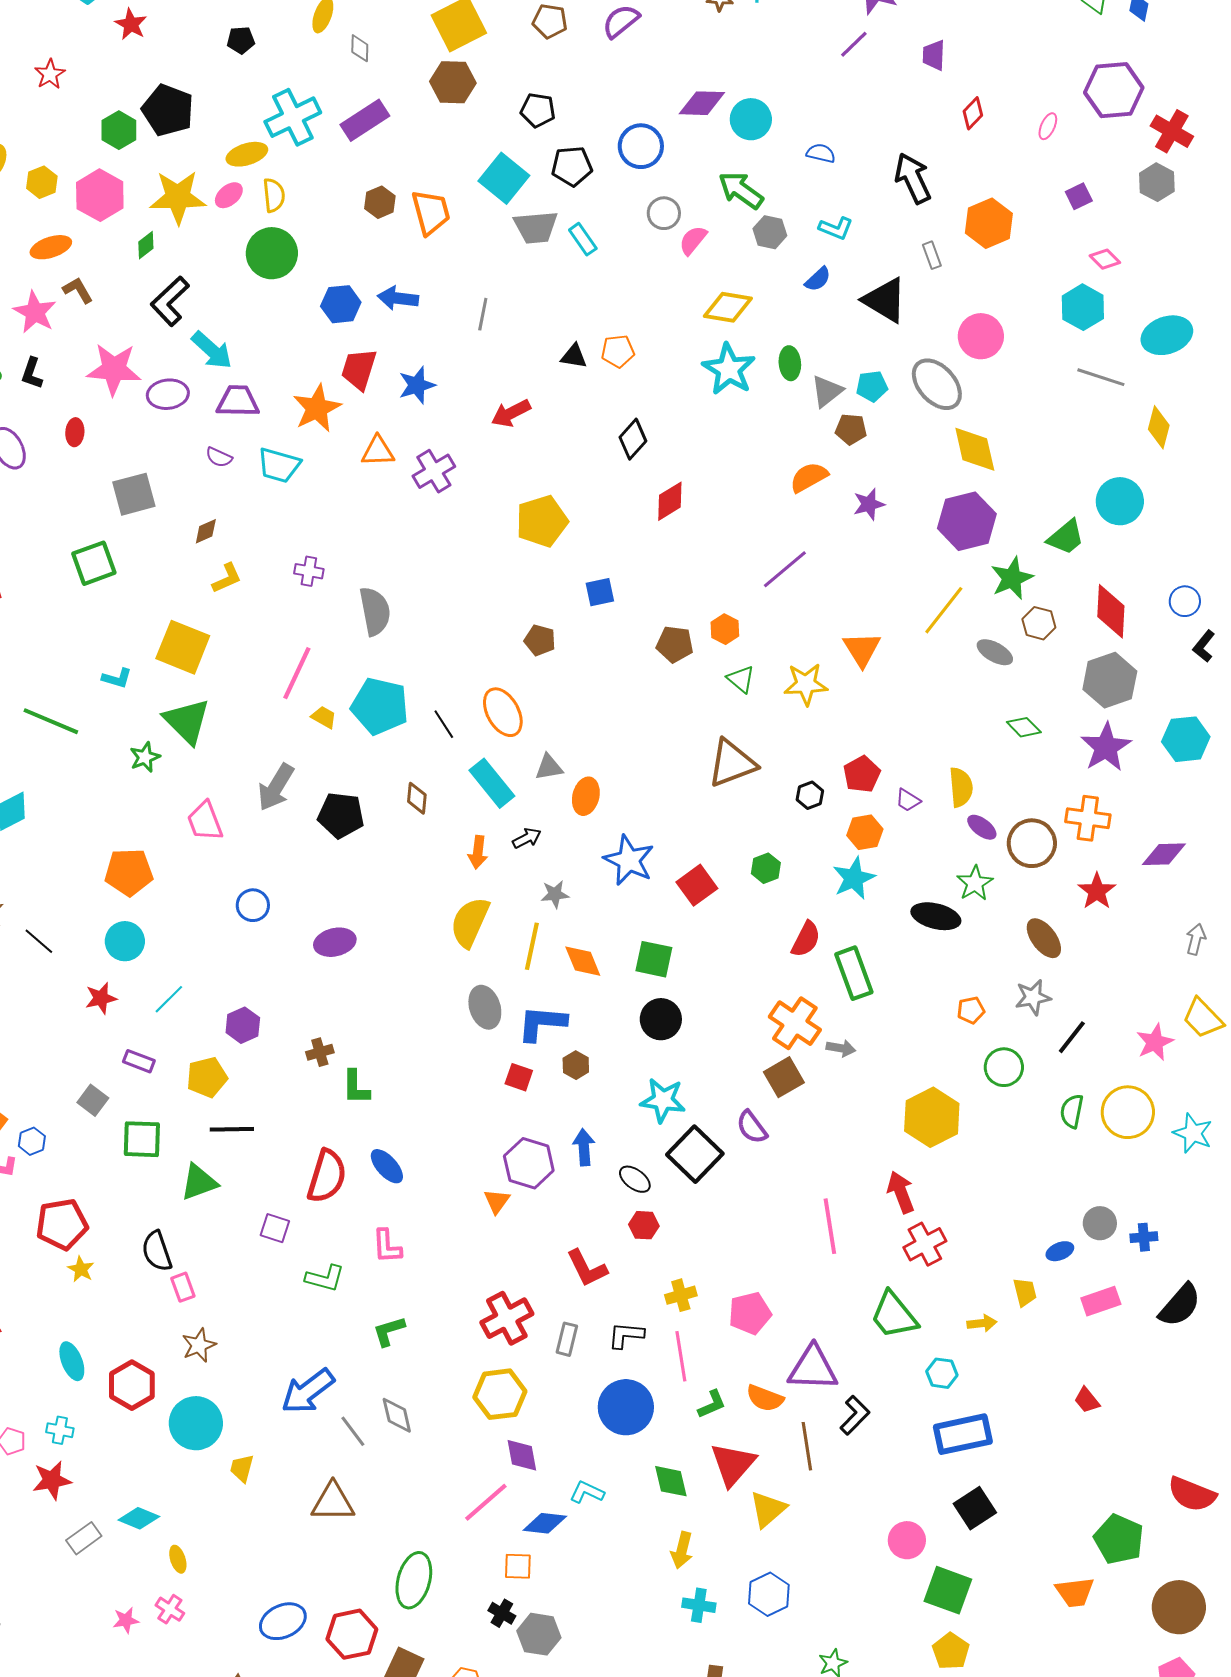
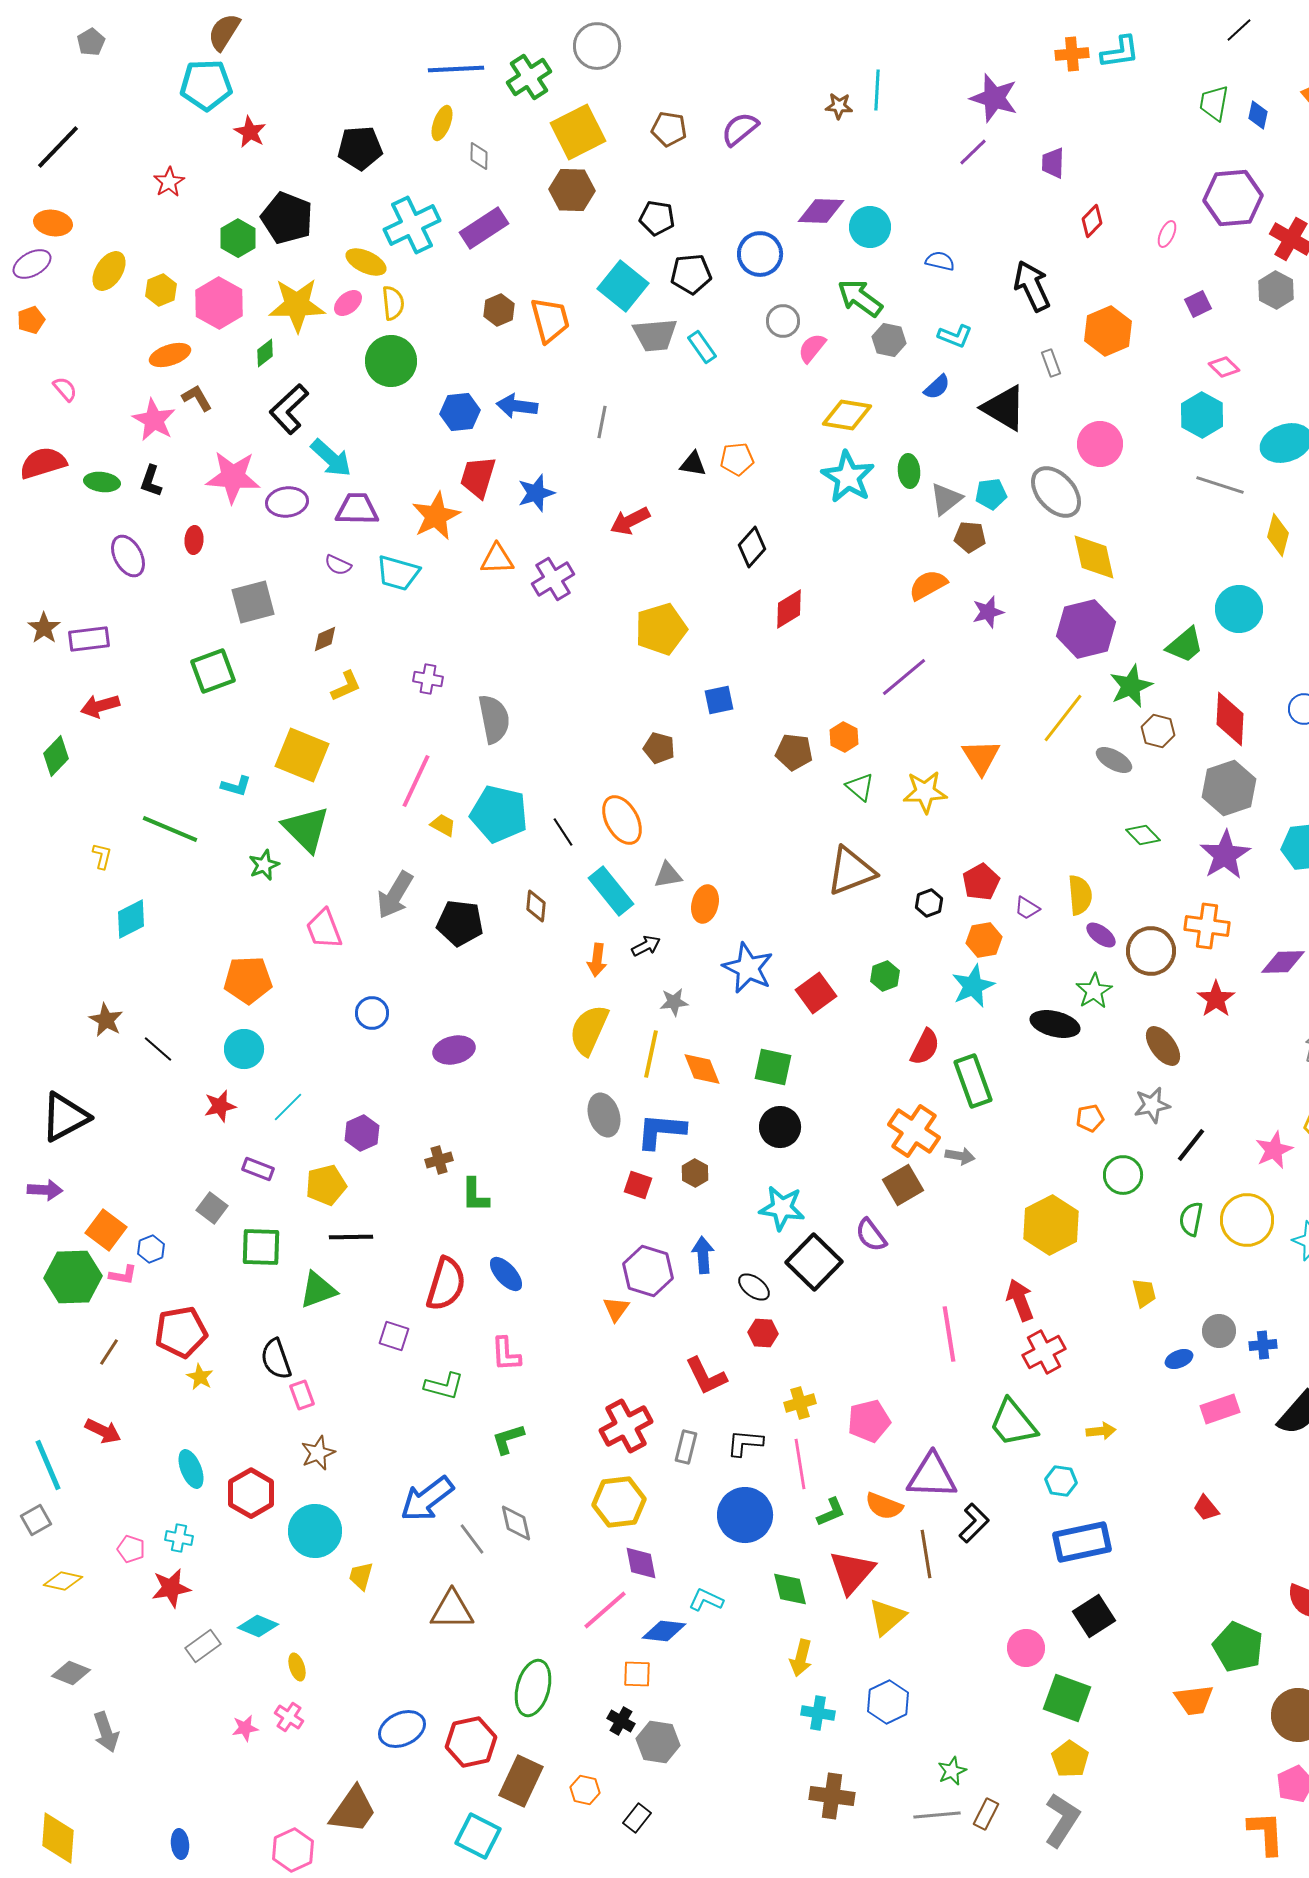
black pentagon: (241, 40) -> (360, 148), size x1.6
yellow ellipse: (247, 154) -> (366, 262), turned 42
yellow trapezoid: (1025, 1292) -> (1144, 1293), moved

